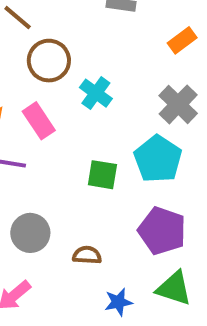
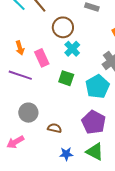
brown circle: (49, 61) -> (63, 27), moved
green square: (102, 175) -> (66, 78), moved

